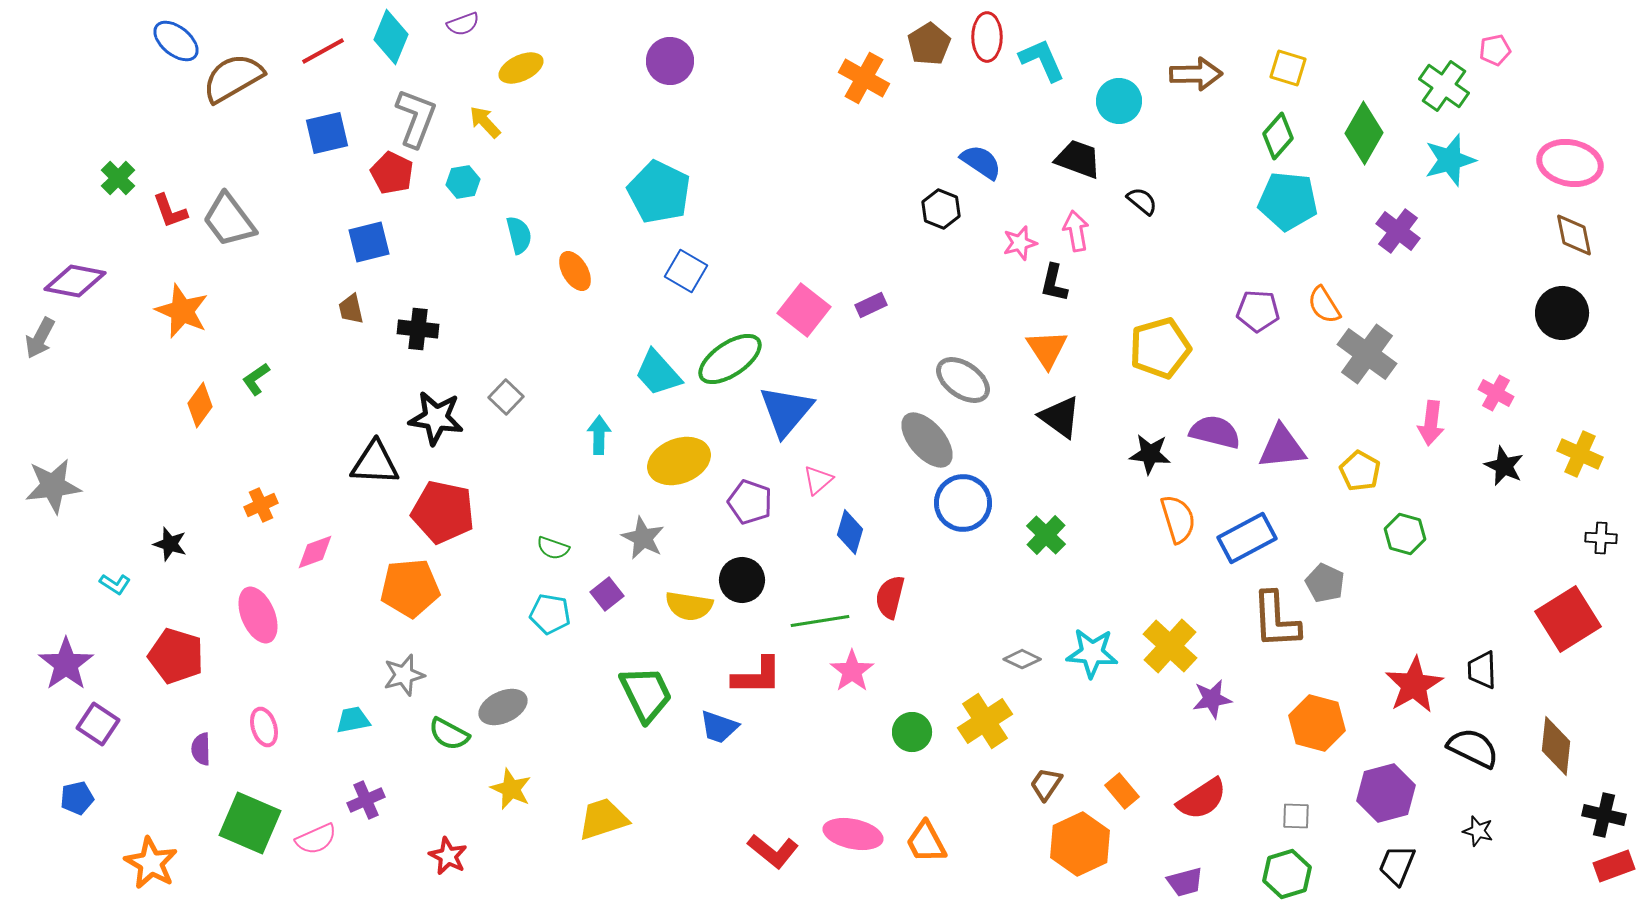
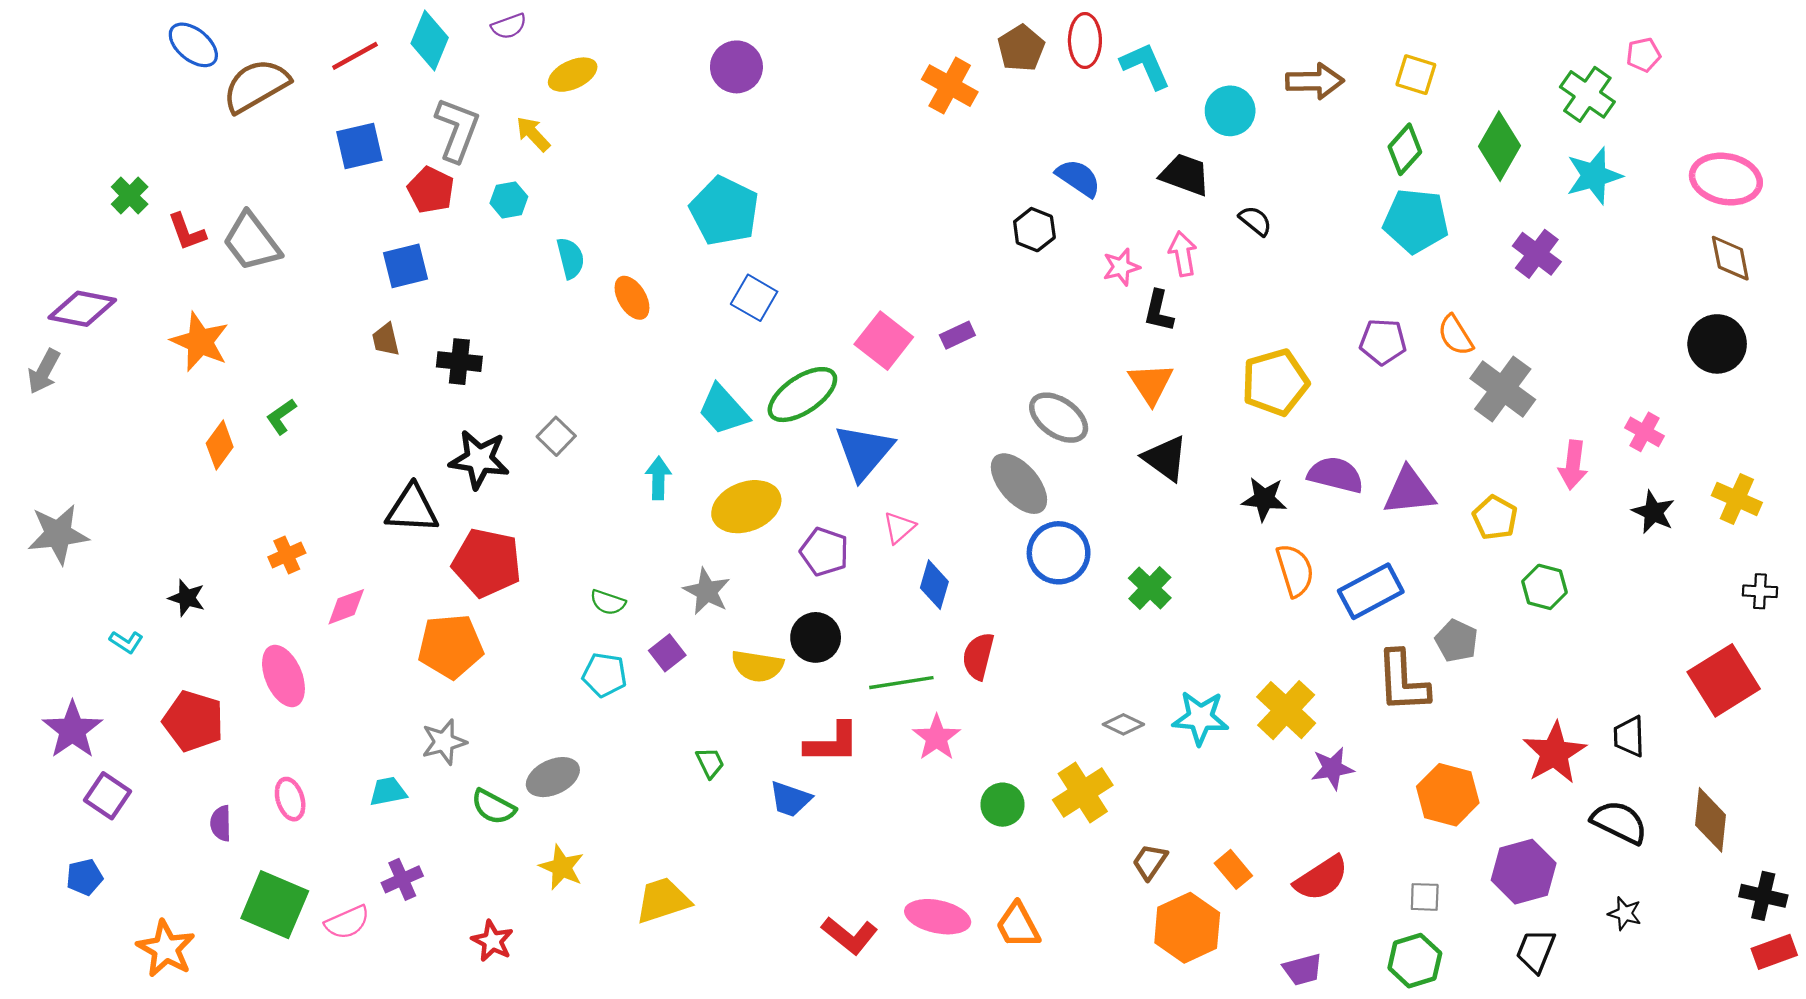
green trapezoid: (646, 694) -> (710, 763), size x0.5

